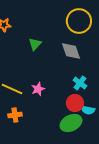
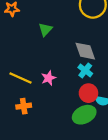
gray diamond: (71, 51) -> (85, 51), moved
cyan cross: (80, 83) -> (85, 70), moved

